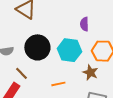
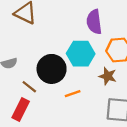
purple semicircle: (84, 24) -> (94, 22), size x1.5
black circle: (37, 47) -> (52, 69), moved

